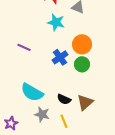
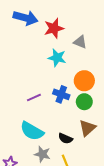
purple line: (24, 47) -> (34, 98), moved, turned -48
blue cross: (60, 57) -> (61, 94), turned -35
brown triangle: (85, 102) -> (87, 128), moved

